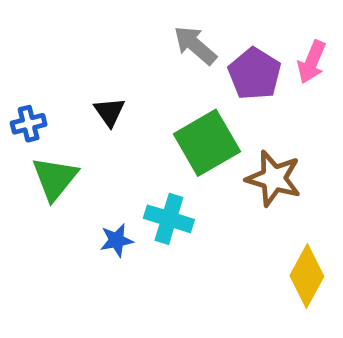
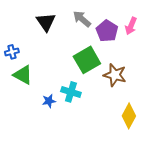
black triangle: (109, 112) -> (46, 22), moved, size x1.5
green triangle: (55, 178) -> (23, 75), turned -40

